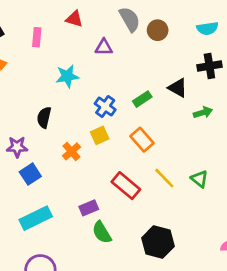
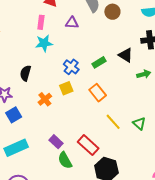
pink rectangle: (37, 37) -> (41, 22), moved
red rectangle: (126, 186) -> (88, 145), moved
purple rectangle: (89, 208) -> (56, 142), turned 64

